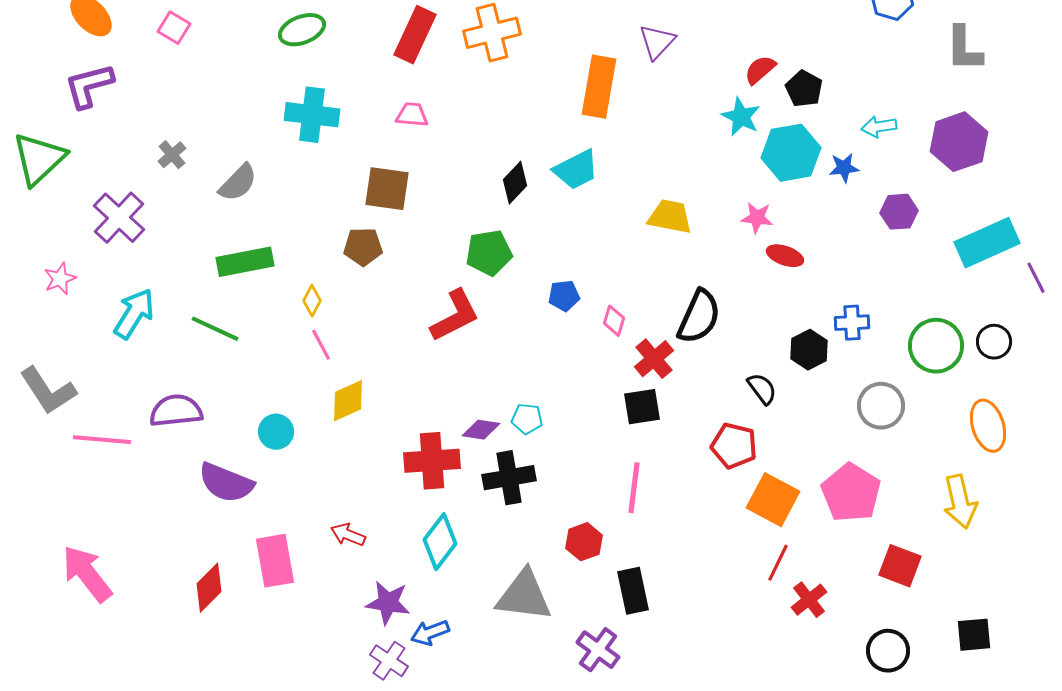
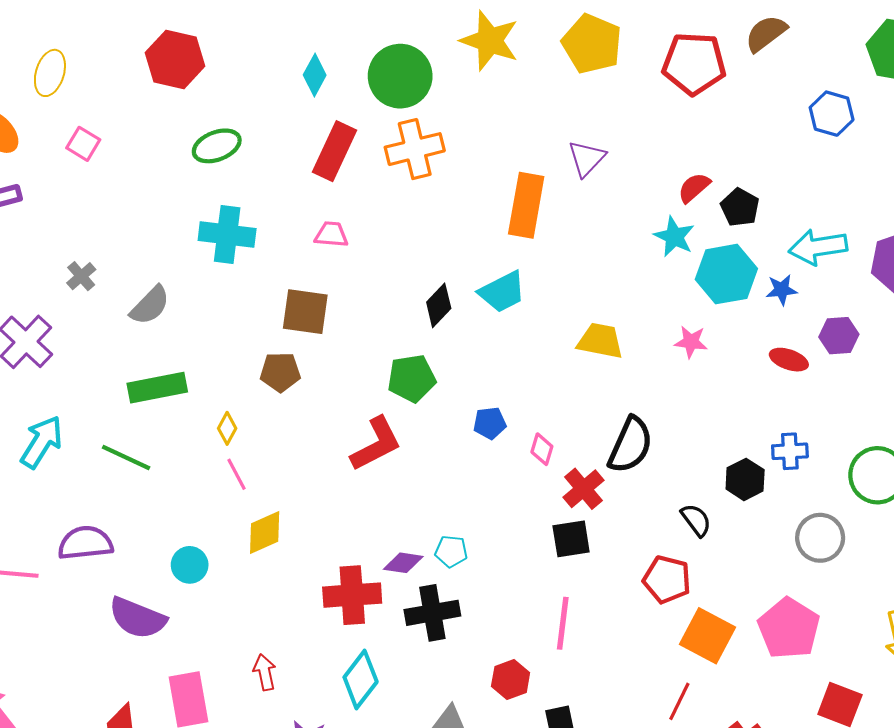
cyan arrow: (879, 127) -> (818, 247), size x1.6
red ellipse: (785, 256) -> (789, 360), moved
red arrow: (348, 535) -> (265, 672), turned 56
red line: (778, 563) -> (679, 701), moved

